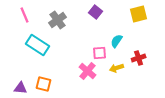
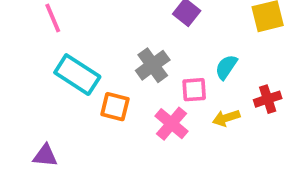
gray cross: (58, 20) -> (153, 65), moved
orange square: (44, 84) -> (115, 107), moved

